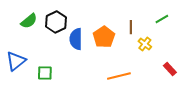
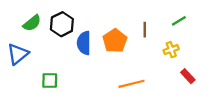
yellow cross: (145, 44) -> (171, 50), moved, turned 32
blue triangle: (16, 61) -> (18, 54), moved

